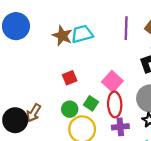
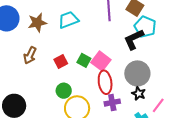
brown star: (62, 36) -> (37, 23), moved, turned -30
green square: (91, 103) -> (84, 60), moved
brown arrow: (33, 113) -> (30, 55), moved

